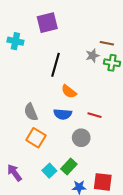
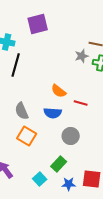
black line: (55, 65) -> (16, 65), moved
red line: (95, 115) -> (81, 103), moved
cyan square: (49, 171) -> (40, 179), moved

